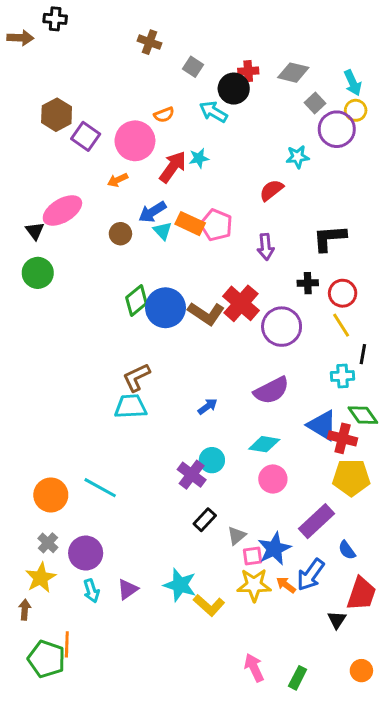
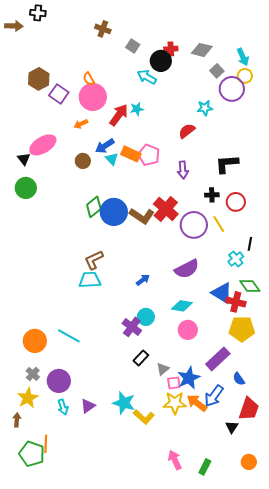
orange semicircle: (164, 115) -> (89, 79), moved, turned 80
yellow line: (341, 325) -> (219, 224), moved
cyan cross: (343, 376) -> (236, 259), turned -35
orange arrow: (286, 585) -> (197, 403), size x1.5

